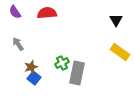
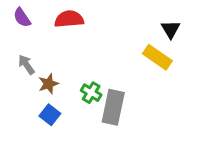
yellow rectangle: (120, 52) -> (157, 57), moved
green cross: (62, 63) -> (91, 93), turned -32
brown star: (31, 67) -> (48, 84), moved

